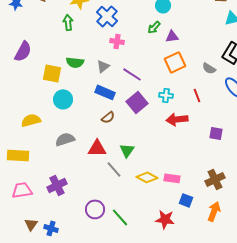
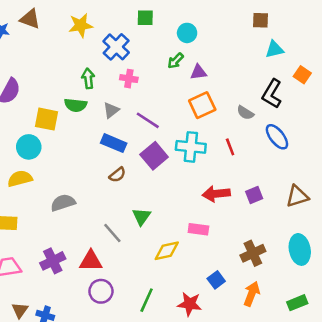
green arrow: (68, 22) -> (88, 79), moved
cyan cross: (166, 95) -> (191, 147), size x1.6
cyan circle: (63, 99) -> (29, 147), moved
red arrow: (177, 119) -> (216, 194), moved
purple square: (216, 133) -> (254, 195), turned -32
red triangle: (97, 148) -> (91, 261), moved
gray line: (114, 169) -> (112, 233), moved
yellow diamond: (147, 177) -> (167, 251), turned -40
pink rectangle: (172, 178) -> (198, 229), moved
blue square: (186, 200) -> (216, 280), turned 32
green line: (120, 217) -> (147, 300), moved, turned 66

